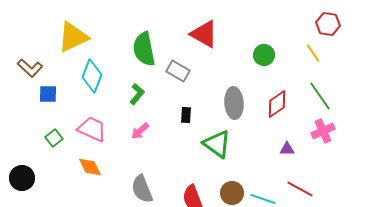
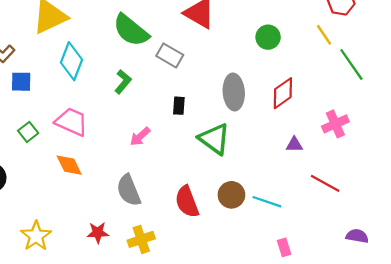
green semicircle: (144, 49) -> (131, 30), turned -40
green line: (320, 96) -> (351, 65), moved
pink arrow: (140, 131) -> (140, 137), moved
red line: (300, 189) -> (325, 183), moved

